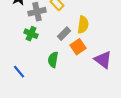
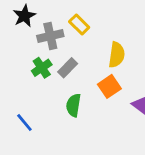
green cross: (31, 34) -> (42, 68), turned 32
gray rectangle: (64, 34) -> (68, 68), moved

